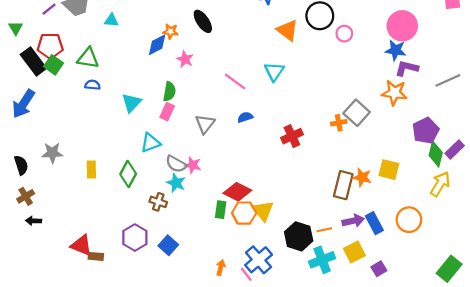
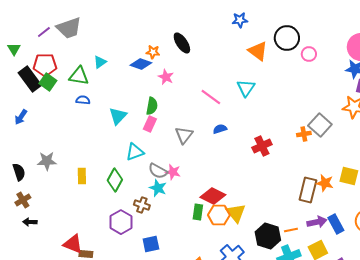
cyan triangle: (111, 20) -> (100, 62), moved, turned -40
blue diamond: (157, 45) -> (141, 64), turned 45
blue arrow: (23, 104) -> (21, 117), size x0.6
purple hexagon: (135, 238) -> (121, 222), moved
blue square: (168, 245) -> (151, 244), turned 36

